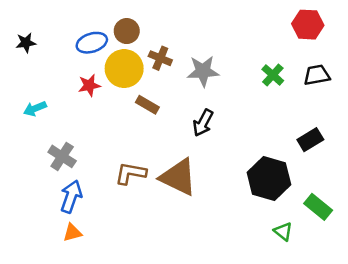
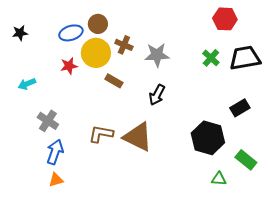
red hexagon: (308, 25) -> (225, 19), moved
black trapezoid: (317, 75) -> (245, 58), size x1.5
green triangle: (283, 231) -> (219, 179), turned -35

